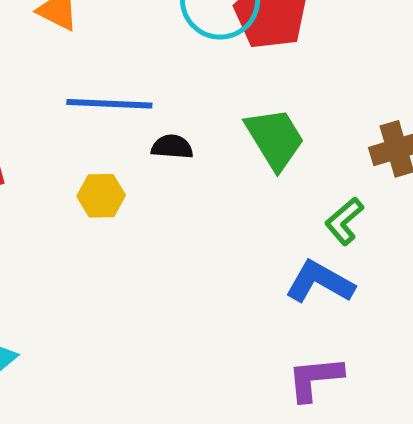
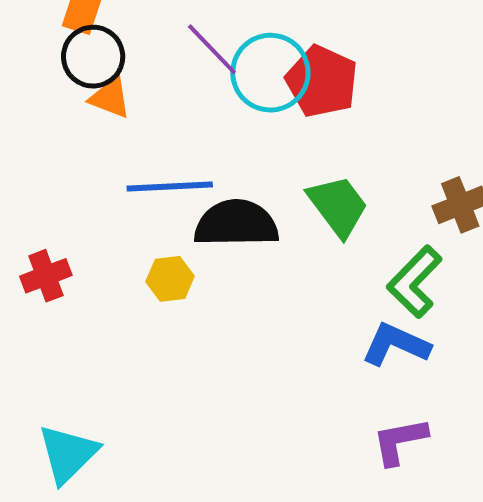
black semicircle: (172, 147) -> (236, 224), size x2.0
green L-shape: (344, 221) -> (414, 282), size x1.5

